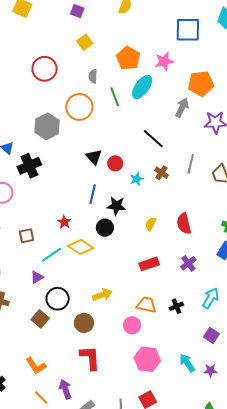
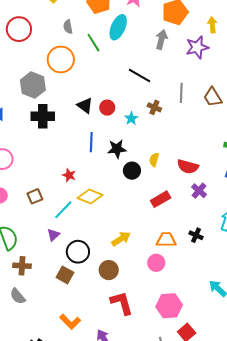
black cross: (29, 166) -> (43, 116), moved, turned 35
red semicircle: (184, 224) -> (188, 167), moved, turned -50
black circle: (105, 228) -> (132, 171), moved
black cross: (176, 306) -> (196, 235), turned -32
pink hexagon: (147, 359) -> (169, 306), moved

